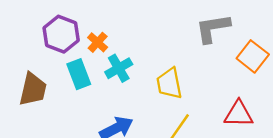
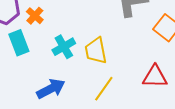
cyan cross: (119, 68) -> (64, 47), moved

